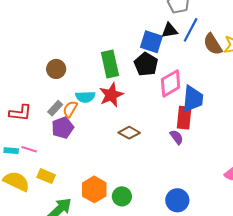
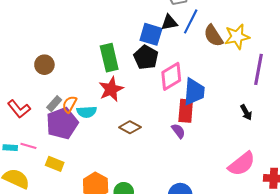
brown circle: (56, 69) -> (44, 65), moved
cyan semicircle: (85, 97) -> (87, 112), moved
red L-shape: (20, 113) -> (19, 109), turned 45
purple pentagon: (63, 128) -> (62, 123), size x1.4
yellow rectangle: (46, 176) -> (55, 164), moved

